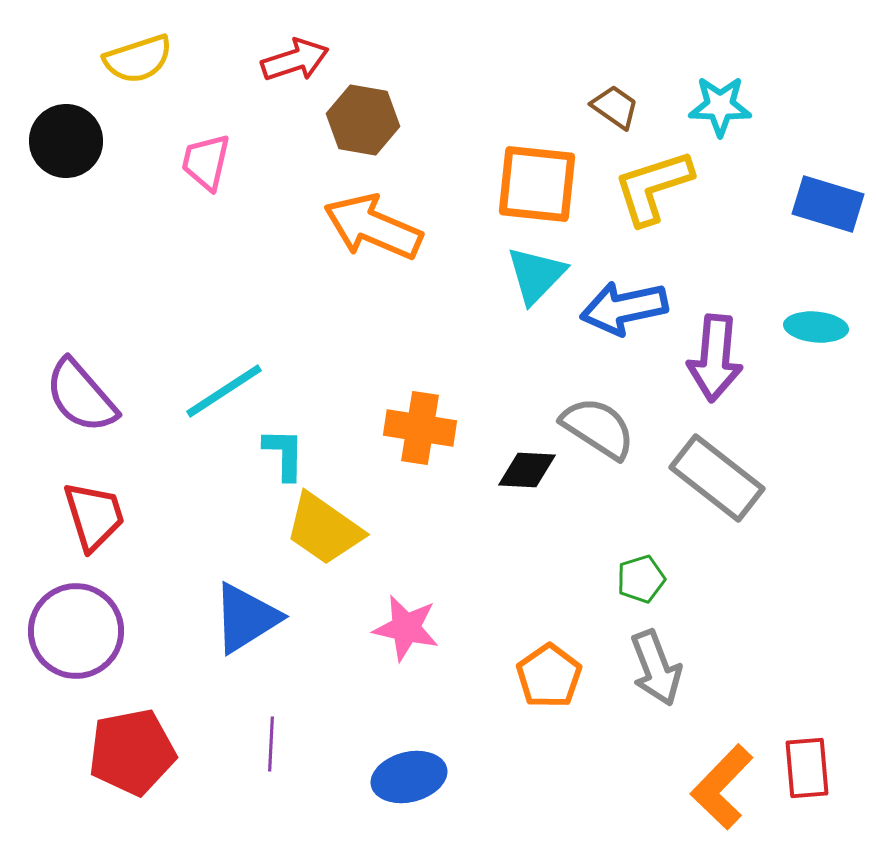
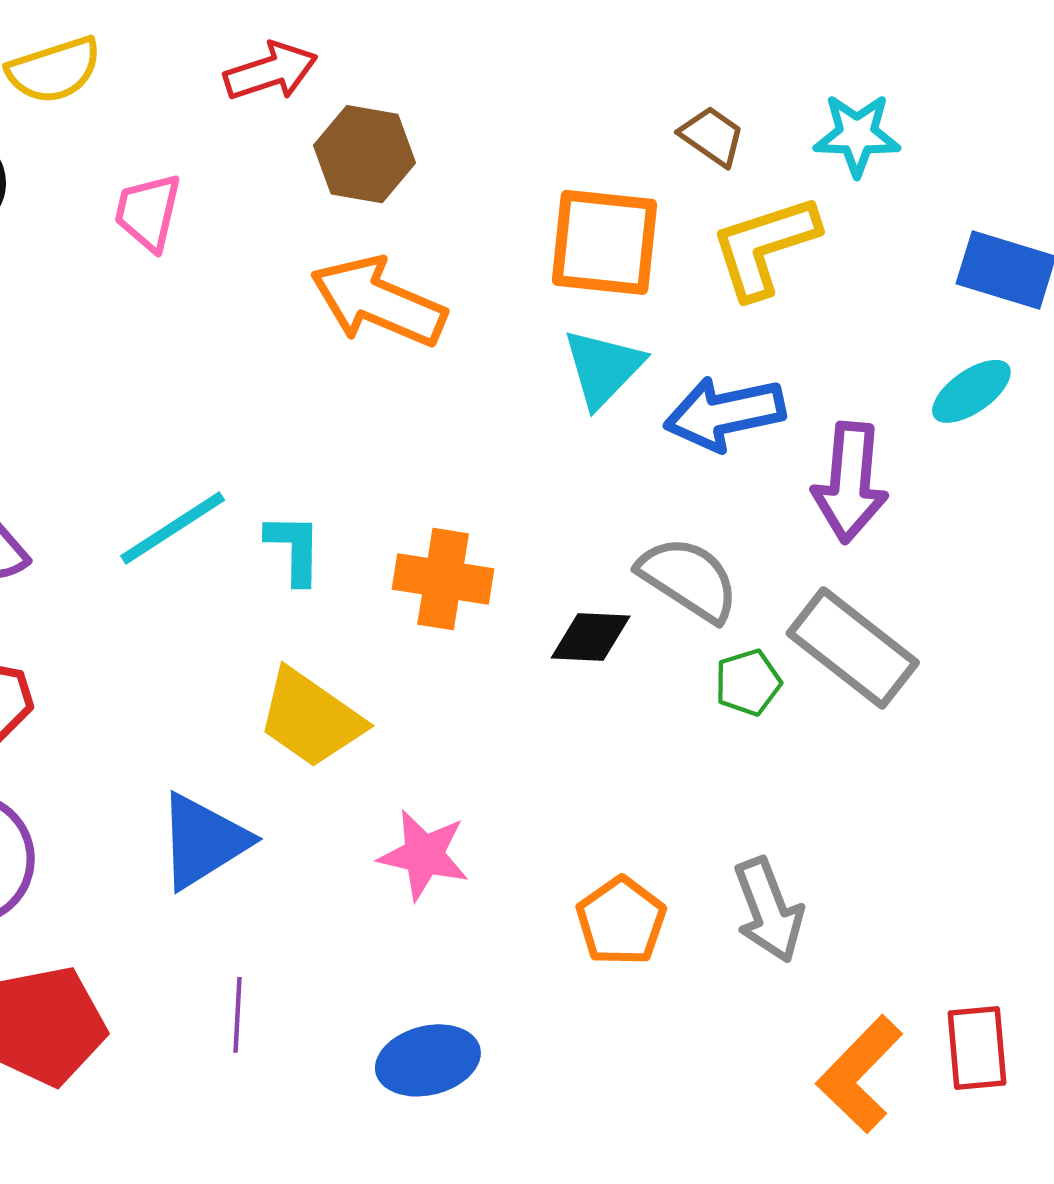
cyan ellipse: (816, 327) -> (971, 391), moved, turned -40
cyan L-shape: (284, 454) -> (294, 549), moved
green pentagon: (641, 579) -> (748, 682), moved

